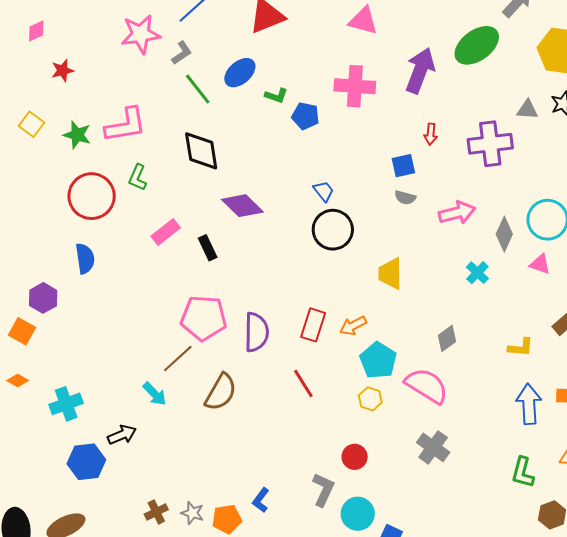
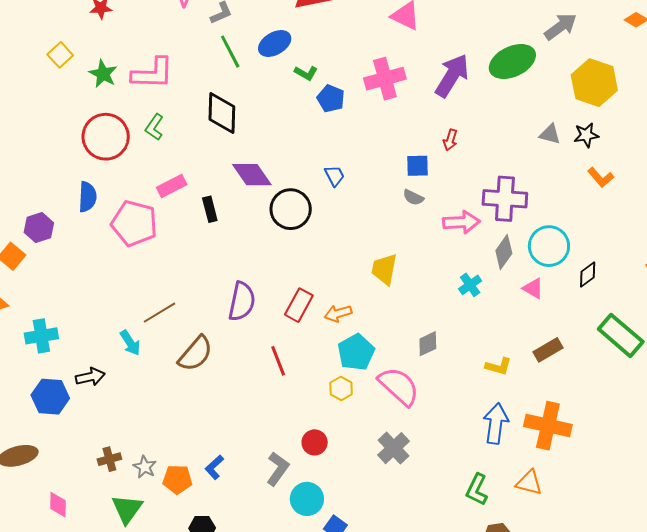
pink cross: (355, 86) -> (385, 79), turned -30
purple cross: (490, 144) -> (505, 199), moved
black circle: (333, 230) -> (291, 209), moved
pink pentagon: (204, 318) -> (134, 223), moved

